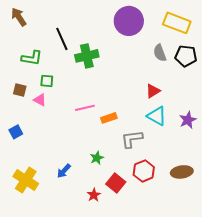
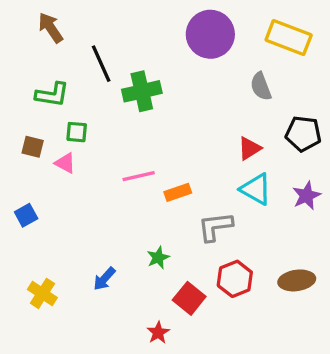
brown arrow: (19, 17) -> (51, 28), moved
black pentagon: (186, 56) -> (303, 134), moved
yellow cross: (26, 180) -> (42, 293), size x0.7
red star: (94, 195) -> (158, 333), moved

